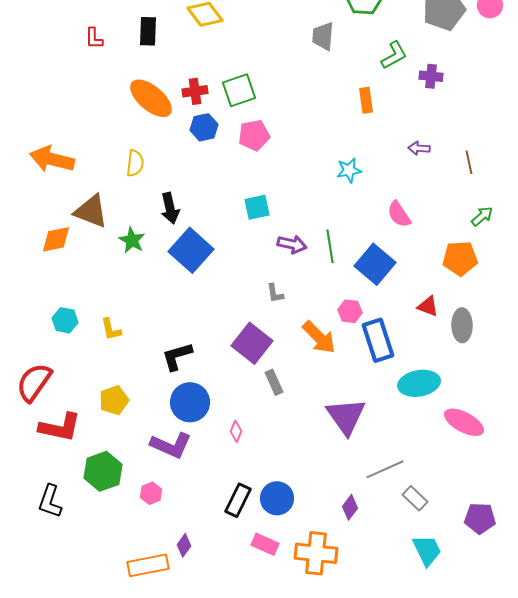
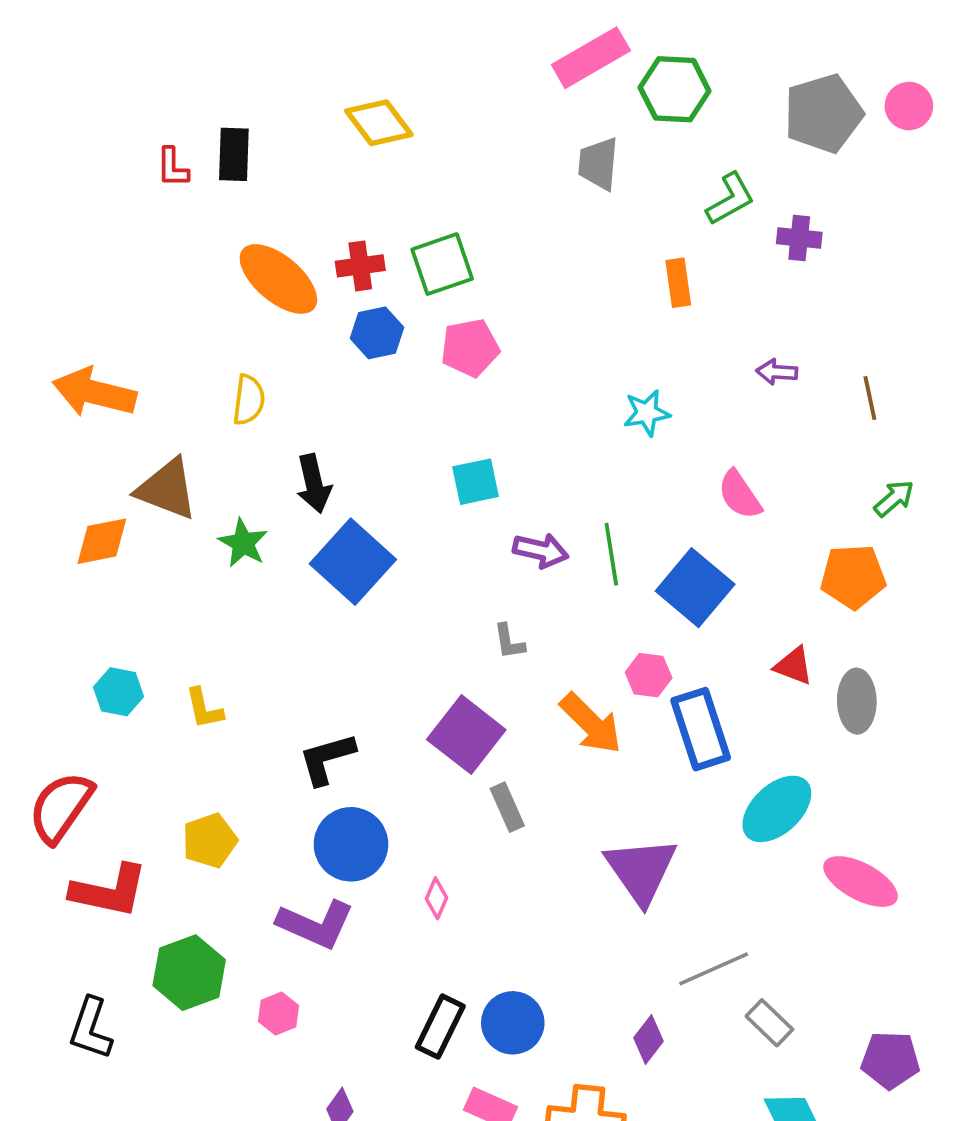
black rectangle: (148, 31) -> (234, 154), moved
cyan ellipse: (419, 383) -> (777, 809), turned -33

